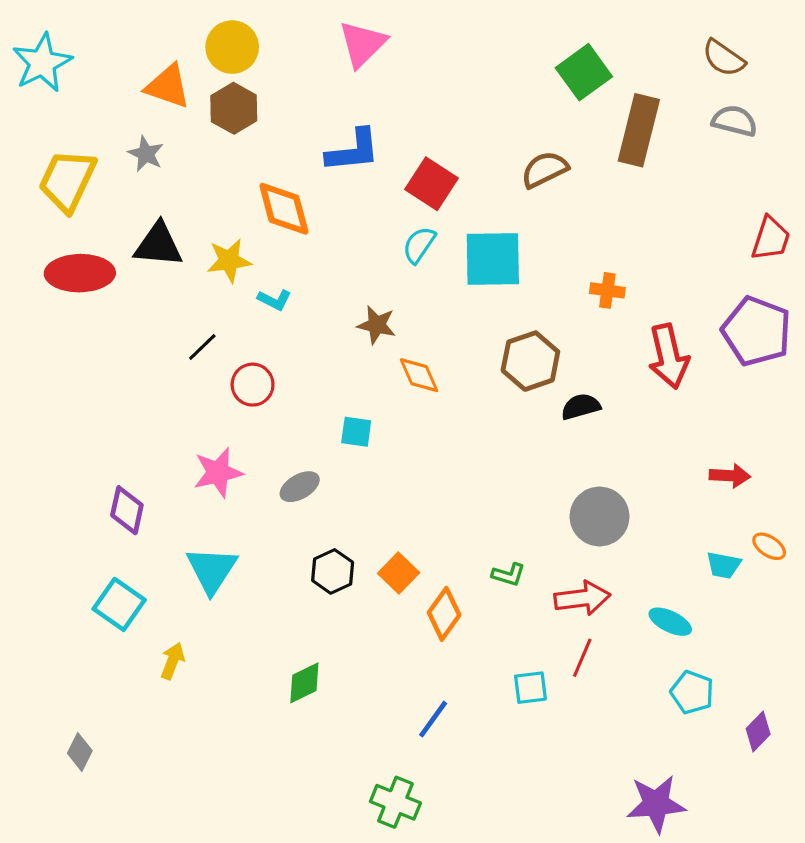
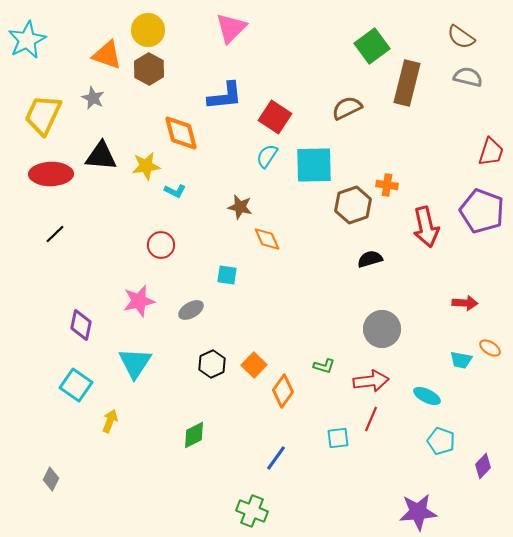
black line: (202, 347) -> (55, 234), moved
brown hexagon: (530, 361) -> (353, 205), moved

